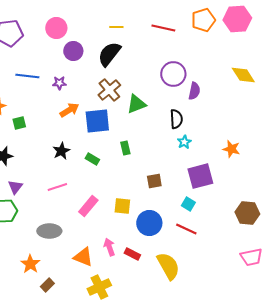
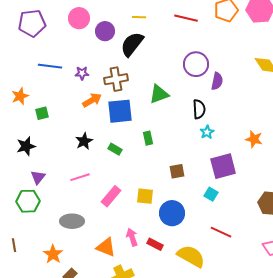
purple circle: (73, 51) -> (105, 31), moved
brown cross: (109, 90) -> (116, 79), moved, turned 30
red line: (186, 229) -> (221, 232), moved
yellow semicircle: (168, 266) -> (191, 256), turned -32

